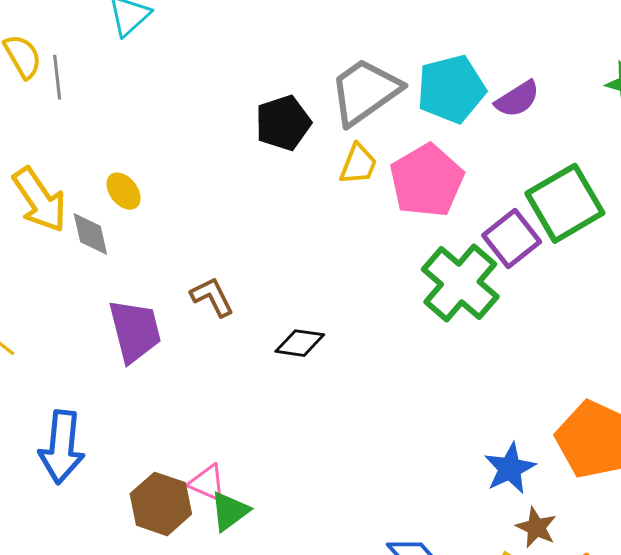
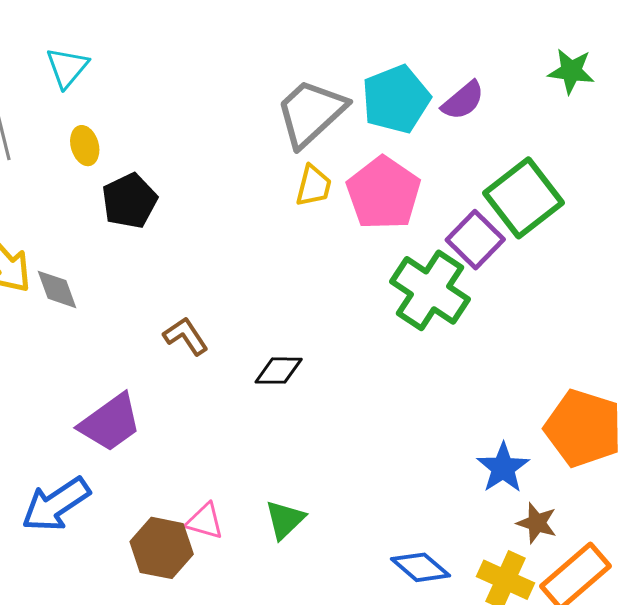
black pentagon: (283, 123) -> (129, 201), moved
yellow ellipse: (124, 191) -> (85, 146), moved, turned 30
purple trapezoid: (135, 331) -> (110, 423), moved, turned 76
blue arrow: (62, 447) -> (56, 504), turned 58
green triangle: (230, 511) -> (285, 520), moved

